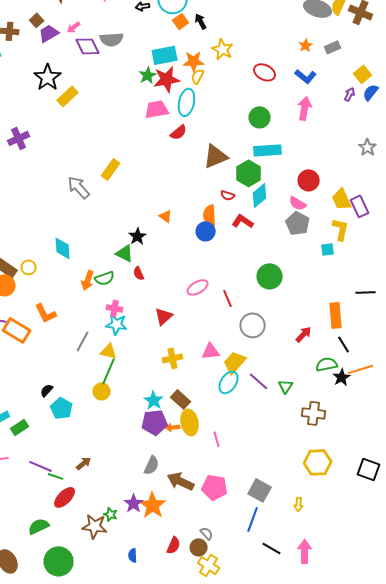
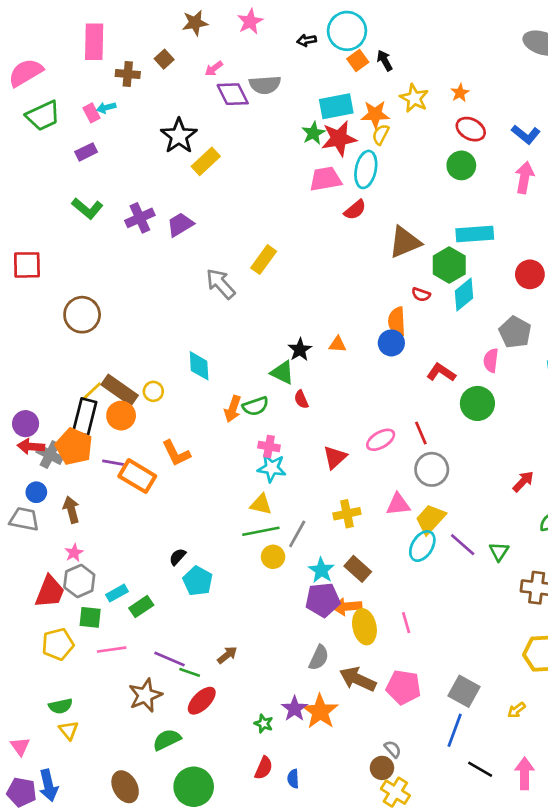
purple trapezoid: (49, 33) -> (180, 225), moved
orange star: (306, 45) -> (460, 93), moved
green circle: (260, 117) -> (461, 165), moved
pink semicircle: (298, 203) -> (491, 360), moved, turned 66
orange triangle: (166, 216) -> (338, 344), moved, turned -32
red L-shape: (243, 221) -> (441, 373), moved
pink ellipse: (198, 287) -> (381, 440), moved
gray circle: (253, 325) -> (432, 469), moved
gray line: (83, 341) -> (297, 534), moved
green line: (109, 371) -> (261, 531), turned 56
yellow circle: (102, 391) -> (273, 557), moved
yellow ellipse: (190, 422) -> (364, 627), moved
orange arrow: (173, 427) -> (347, 607), size x1.5
yellow arrow: (299, 504) -> (516, 710), turned 48
brown star: (95, 526) -> (145, 695), moved, turned -30
red semicircle: (174, 545) -> (264, 768), moved

